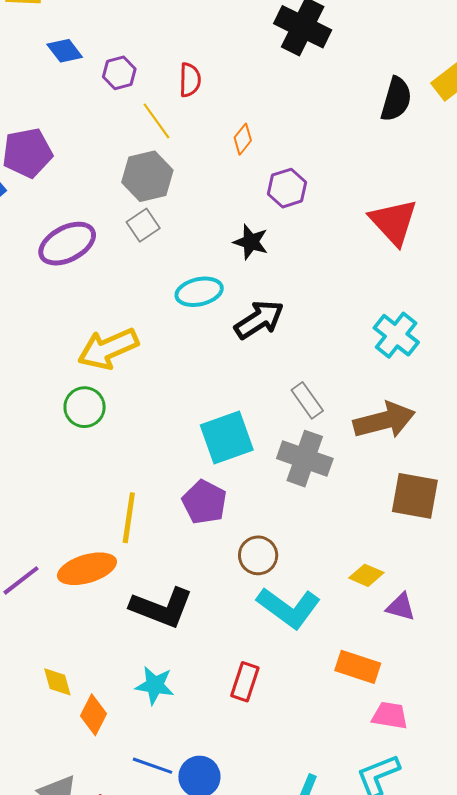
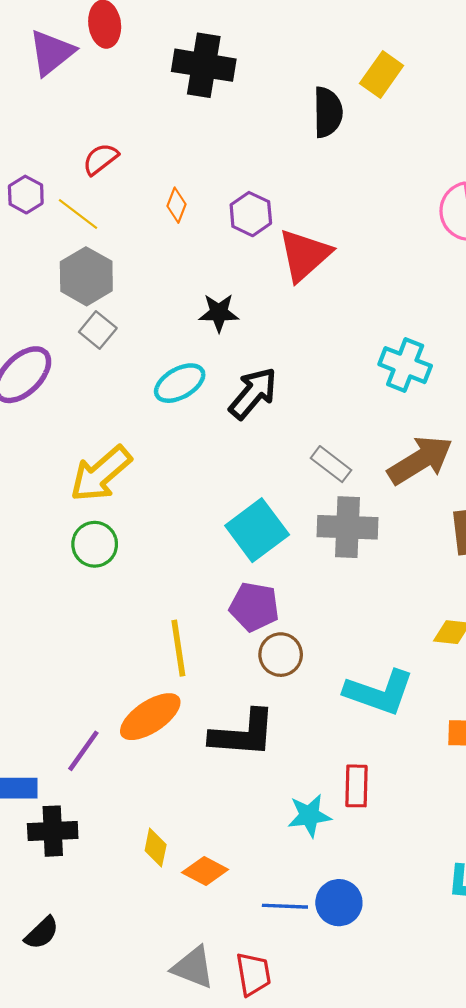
purple hexagon: (119, 73) -> (26, 195), moved
red semicircle: (190, 80) -> (100, 159), turned -112
purple hexagon: (287, 188) -> (251, 214), moved
red triangle: (394, 222) -> (304, 255), moved, turned 48
brown circle: (258, 555) -> (281, 655), moved
yellow diamond: (57, 682) -> (156, 848), turned 44
cyan star: (155, 685) -> (309, 816), moved
orange diamond: (93, 715) -> (205, 871), turned -72

